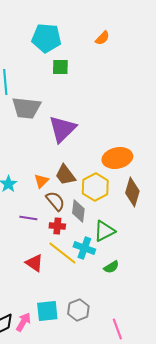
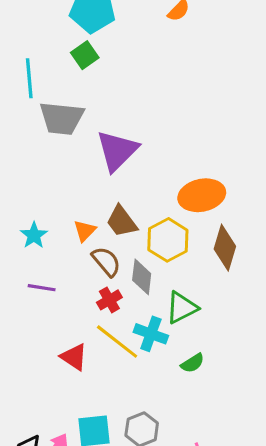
green square: (60, 67) -> (85, 55), moved, turned -36
purple line: (28, 218) -> (42, 288), moved
red cross: (57, 226) -> (109, 300), turned -35

